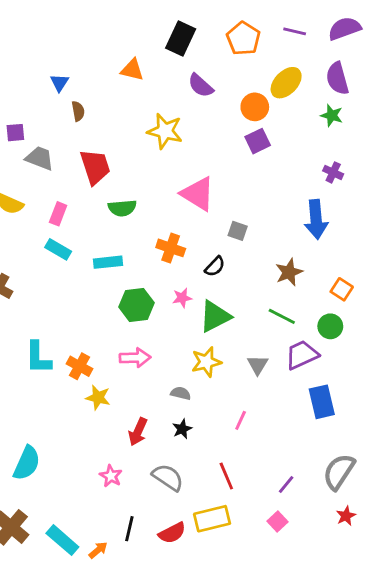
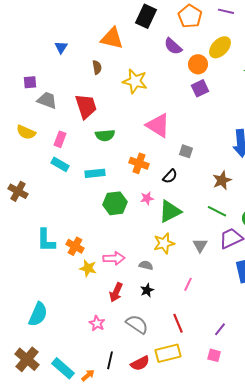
orange triangle: (132, 70) -> (112, 38), size x1.4
purple semicircle: (201, 86) -> (173, 46), moved
brown semicircle: (78, 111) -> (97, 67), moved
pink arrow: (135, 358) -> (114, 258), moved
pink square: (278, 522) -> (214, 355), turned -32

